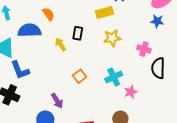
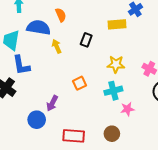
yellow star: (112, 38) -> (116, 64), moved
yellow arrow: (60, 44) -> (57, 46), moved
purple arrow: (57, 101) -> (52, 103), turned 49

